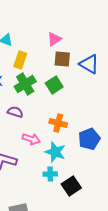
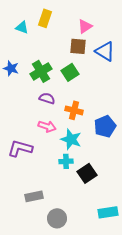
pink triangle: (54, 39) -> (85, 26), moved
yellow rectangle: (20, 60) -> (45, 18), moved
purple semicircle: (15, 112) -> (47, 98), moved

